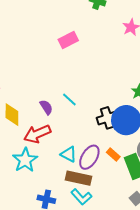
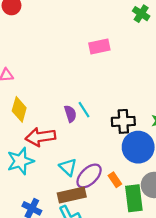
purple semicircle: (46, 107) -> (70, 114), moved
black cross: (108, 118) -> (123, 121), moved
brown rectangle: (78, 178) -> (72, 195), turned -40

